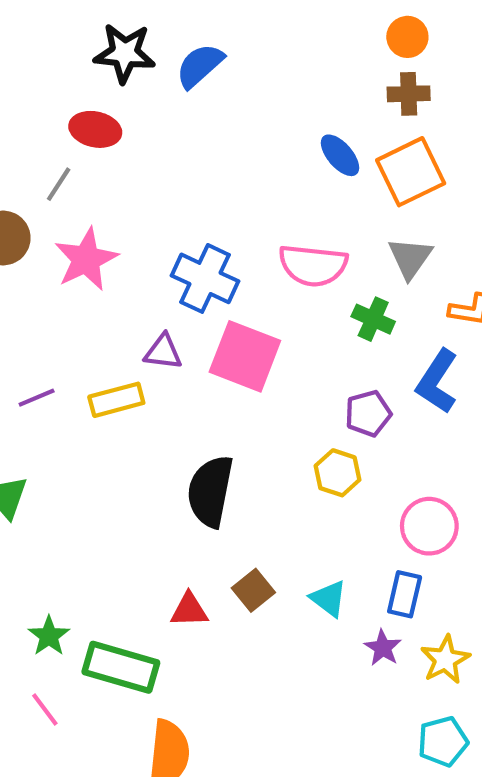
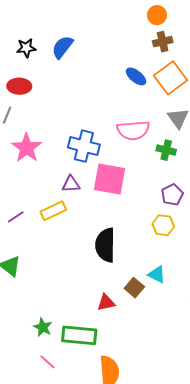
black star: (125, 53) -> (26, 48), size x0.7
cyan triangle: (329, 599) -> (157, 274), moved

